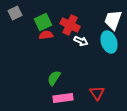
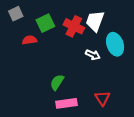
white trapezoid: (113, 20) -> (95, 21), moved
red semicircle: (46, 35) -> (30, 40), moved
white arrow: (81, 41) -> (93, 55), moved

